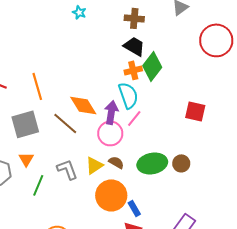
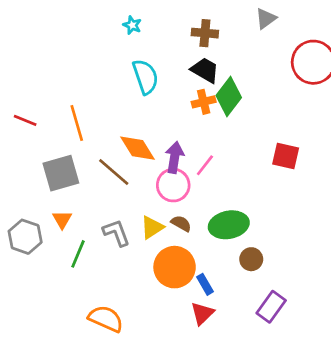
cyan semicircle: (128, 95) -> (145, 77), moved
brown circle: (181, 163) -> (251, 259), moved

